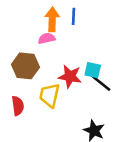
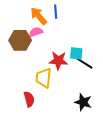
orange arrow: (52, 19) -> (39, 16), turned -36
brown hexagon: (25, 66) -> (20, 40), moved
red semicircle: (18, 106) -> (29, 99), moved

